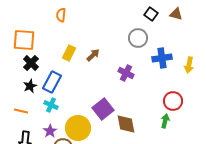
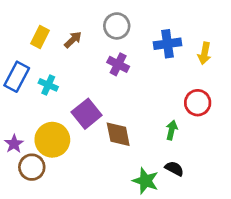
gray circle: (138, 38) -> (117, 26), moved
red circle: (173, 101) -> (198, 103), moved
cyan cross: (51, 105) -> (48, 85), moved

